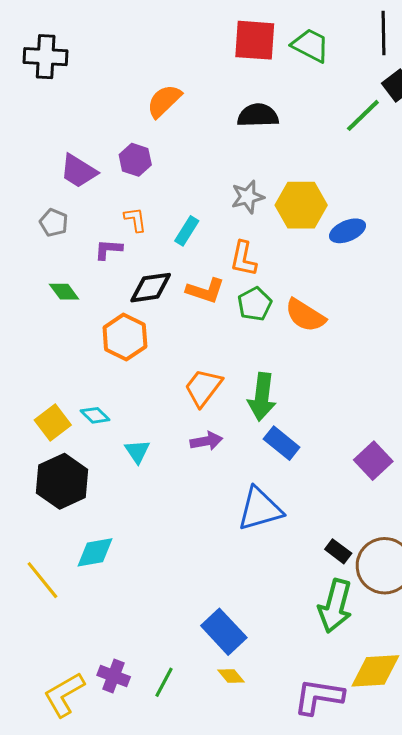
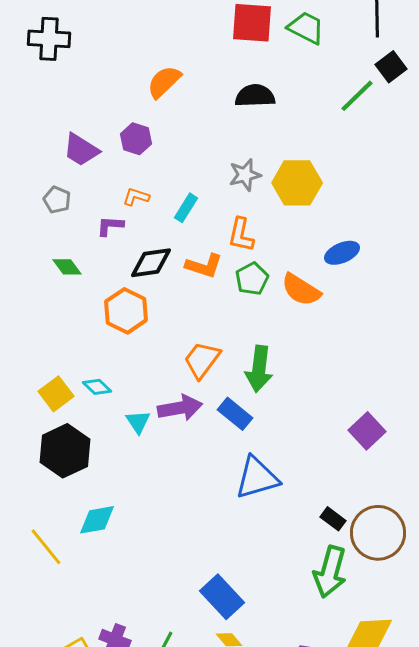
orange L-shape: (135, 219) -> (136, 197), turned -64
blue ellipse: (347, 231) -> (342, 253), moved
purple arrow: (206, 441) -> (180, 408), moved, size x1.4
blue rectangle: (282, 443) -> (235, 414), moved

